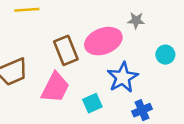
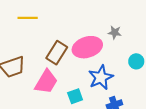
brown rectangle: (66, 50) -> (57, 53), turned 50

